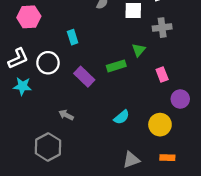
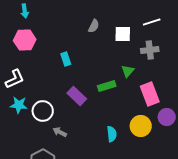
white circle: (48, 63) -> (43, 111), moved
pink rectangle: (162, 74) -> (150, 94), size x1.6
cyan semicircle: (122, 117) -> (112, 134), turned -56
yellow circle: (160, 125) -> (141, 126), moved

